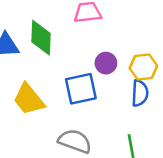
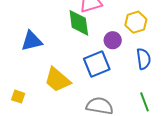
green diamond: (41, 38) -> (79, 23), moved
yellow hexagon: (143, 67) -> (136, 22), moved

